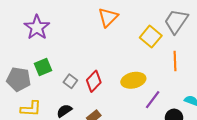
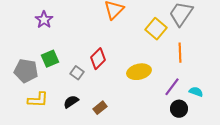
purple star: (37, 27) -> (44, 20), size x0.7
red diamond: (94, 81) -> (98, 59), moved
purple line: (153, 100) -> (172, 87), moved

